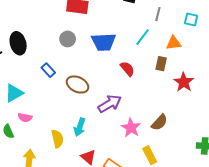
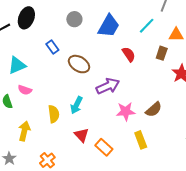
blue trapezoid: (104, 42) -> (109, 26), turned -65
black ellipse: (18, 43) -> (26, 18), turned 30
pink star: (131, 128) -> (126, 111), turned 30

